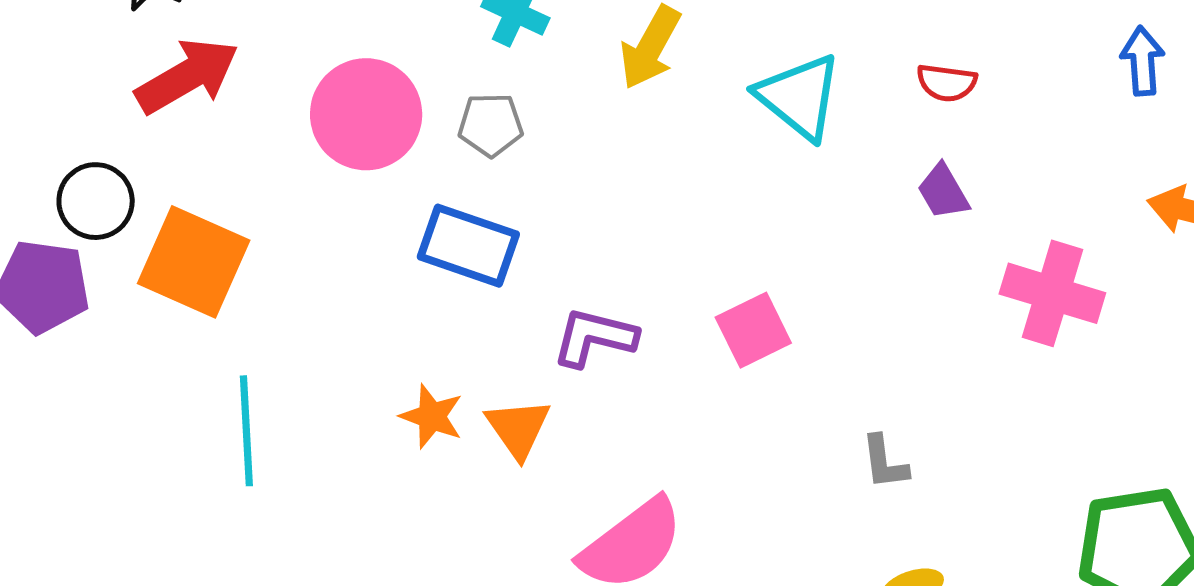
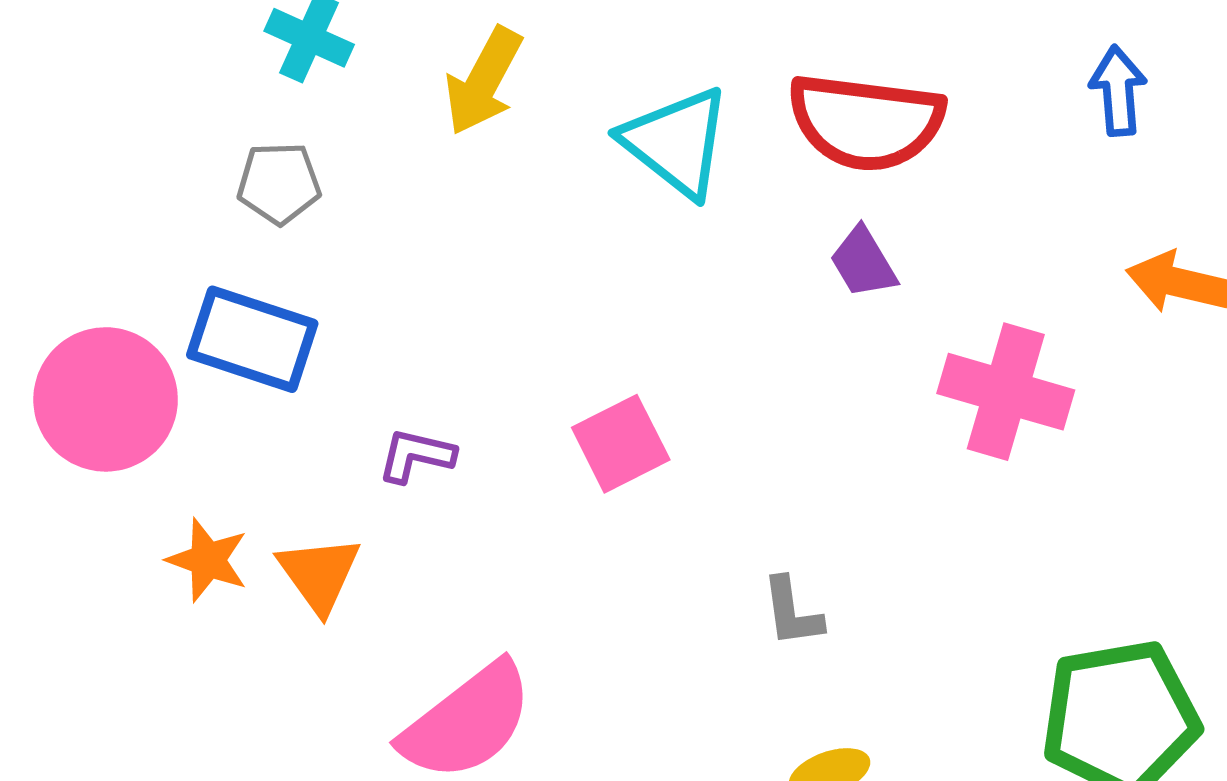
red semicircle: (947, 83) -> (866, 122), size x2.0
pink circle: (366, 114) -> (106, 399), moved
purple L-shape: (594, 337) -> (416, 456), size x0.7

